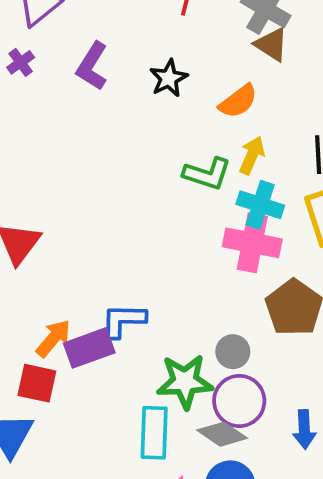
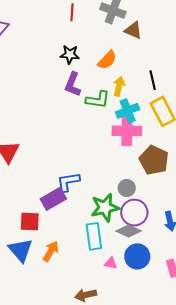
brown triangle: (271, 45) -> (133, 30), moved
purple L-shape: (92, 66) -> (73, 84), moved
black star: (169, 78) -> (70, 54), turned -30
cyan cross: (260, 205) -> (128, 111), turned -30
orange arrow: (53, 338) -> (51, 251), moved

